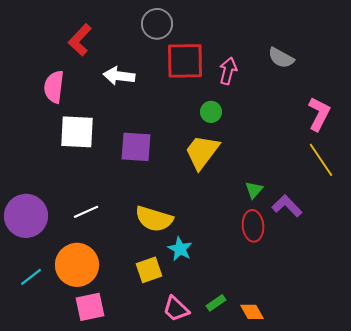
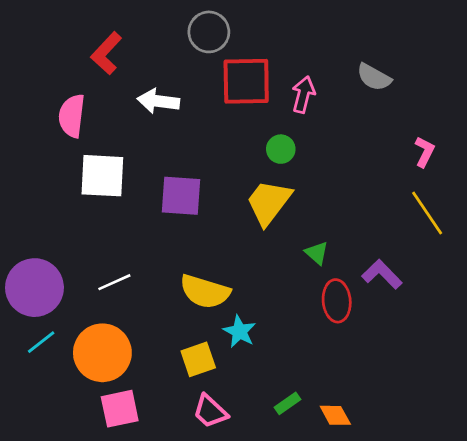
pink L-shape: (319, 114) -> (425, 152), size x0.7
green triangle: (254, 190) -> (317, 253), moved, turned -30
cyan line: (31, 277) -> (41, 342), moved
pink trapezoid: (176, 309) -> (210, 411), moved

